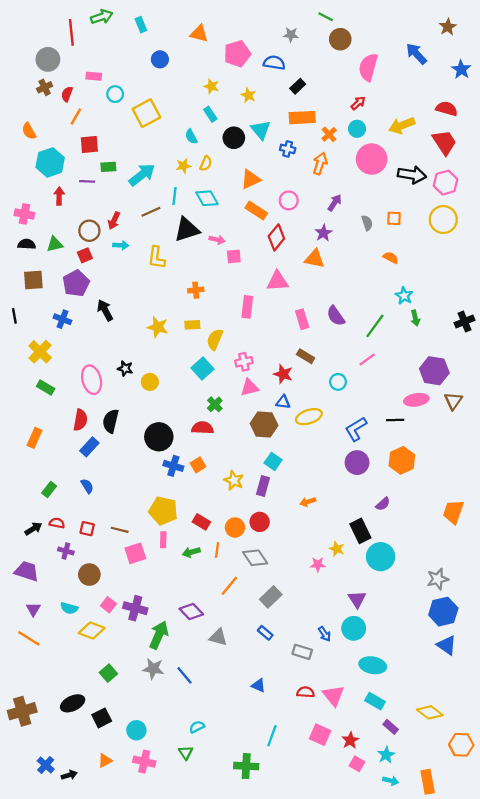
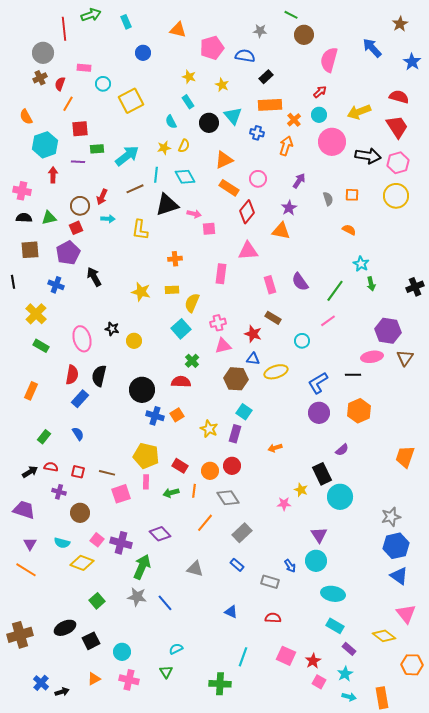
purple diamond: (191, 612) -> (160, 534), moved
pink triangle: (334, 696) -> (406, 614), moved

